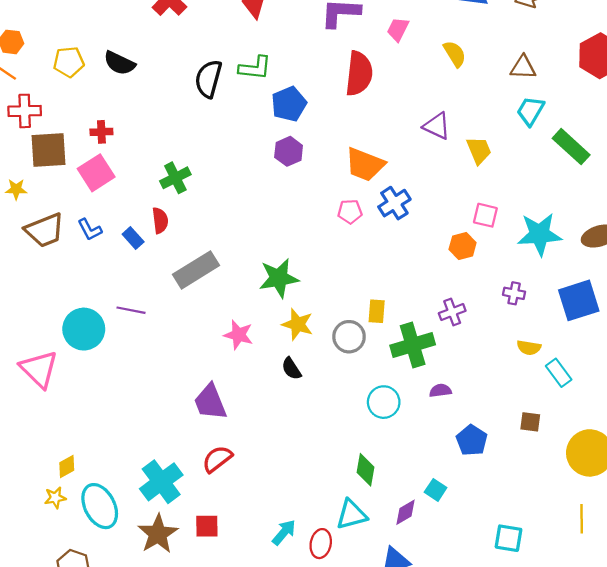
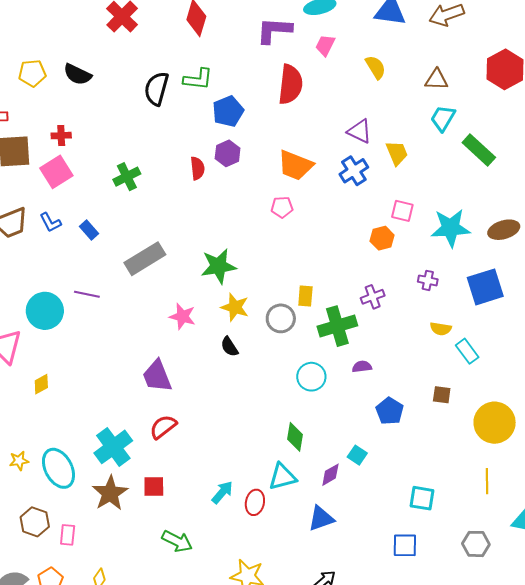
blue cross: (394, 203) -> (354, 171), moved
red semicircle: (160, 220) -> (197, 168), moved
yellow diamond: (67, 466) -> (41, 384), moved

